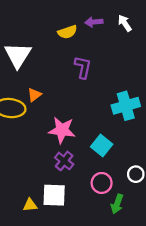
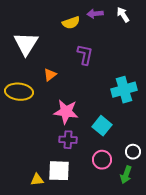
orange triangle: (34, 95) -> (50, 75), moved
purple cross: (64, 161) -> (68, 140), turned -36
green arrow: (117, 204) -> (126, 175), moved

